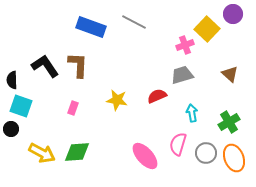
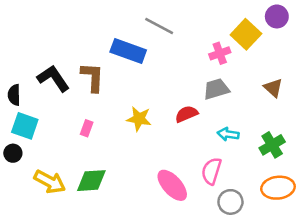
blue rectangle: (91, 27) -> (128, 51), moved
cyan arrow: (192, 113) -> (228, 134), turned -72
gray circle: (206, 153) -> (230, 202), moved
orange ellipse: (234, 158) -> (278, 188), turned -76

